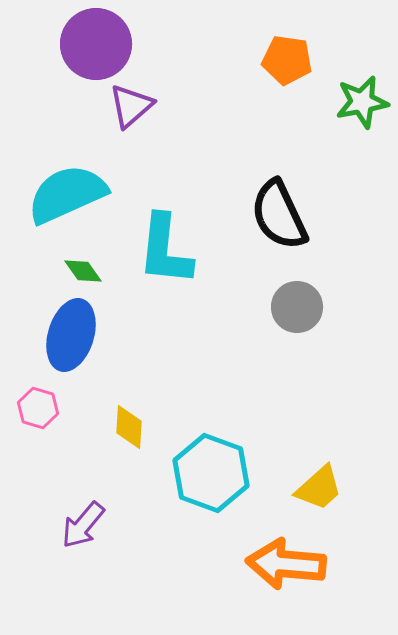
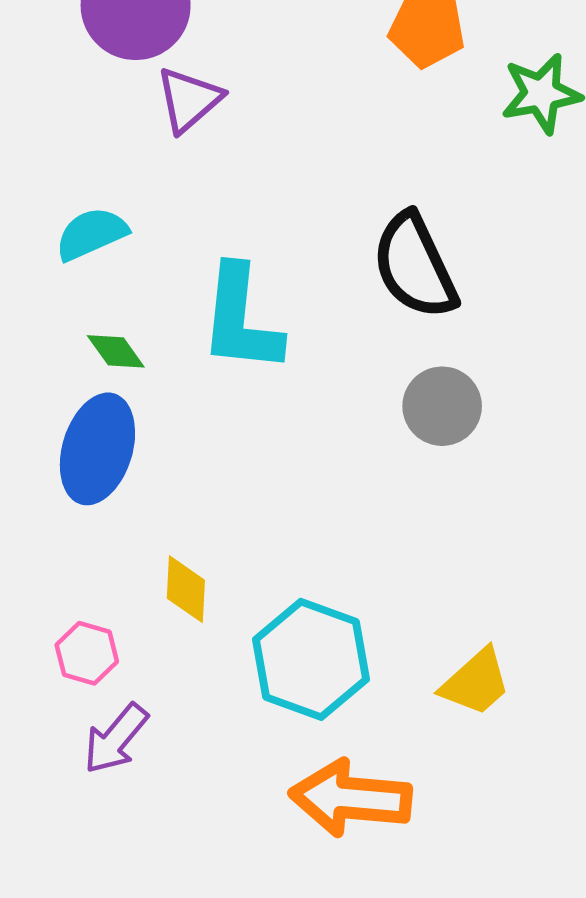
cyan semicircle: (67, 194) -> (91, 234), size x0.6
pink hexagon: (38, 408) -> (87, 653), moved
orange arrow: (286, 564) -> (351, 798), moved

